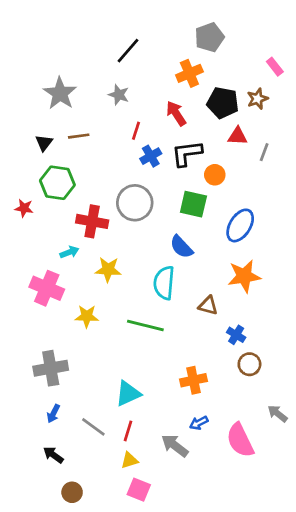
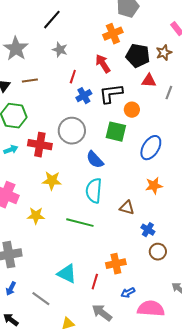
black line: (128, 51) -> (52, 20), moved
blue semicircle: (181, 247) -> (95, 160), moved
cyan arrow: (69, 252) -> (11, 150), moved
orange star: (244, 276) -> (154, 186), size x0.7
cyan triangle: (128, 394) -> (67, 274), turned 50
blue arrow: (199, 423) -> (128, 293), moved
red line: (128, 431) -> (95, 282), moved
pink semicircle: (240, 440) -> (151, 309), turned 120

